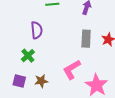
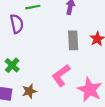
purple semicircle: (37, 30) -> (17, 24), moved

